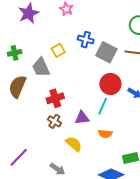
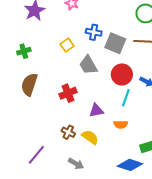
gray trapezoid: (41, 67) -> (88, 65), moved
cyan line: (103, 106) -> (126, 98), moved
brown cross: (54, 121) -> (68, 132), moved

